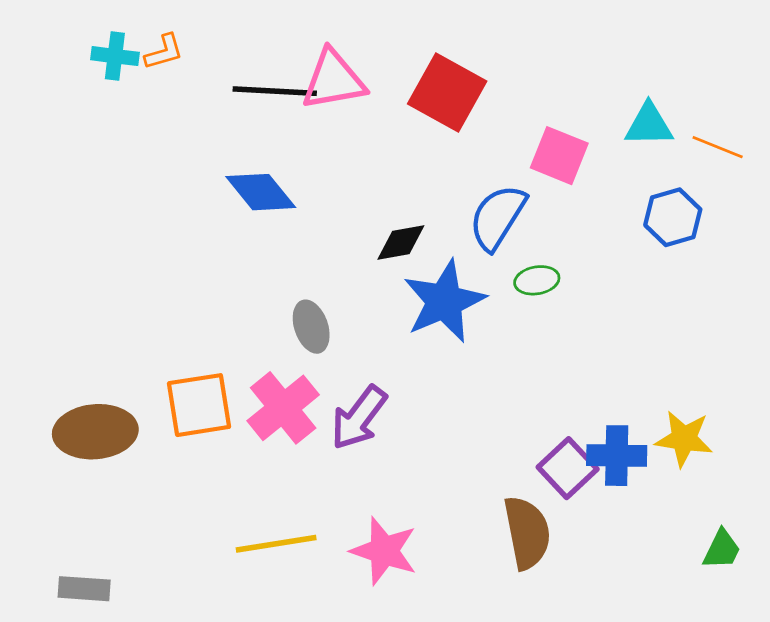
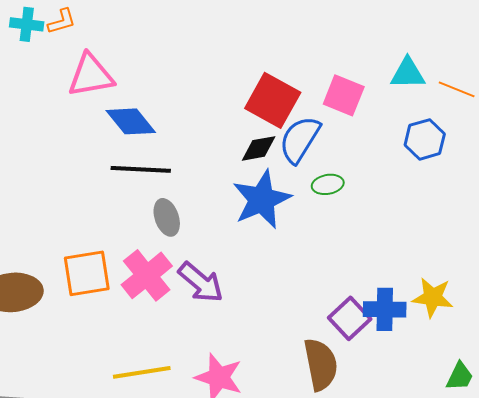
pink triangle: (334, 80) -> (91, 75), moved
black line: (275, 91) -> (141, 169), moved
red square: (447, 93) -> (273, 100), moved
black diamond: (401, 242) -> (259, 148), moved
purple arrow: (359, 418) -> (201, 282), turned -87

